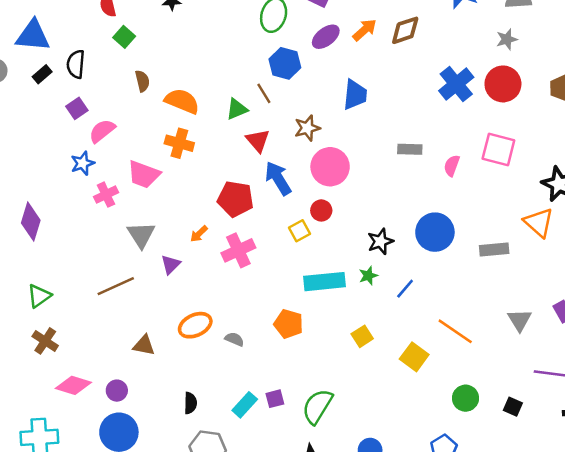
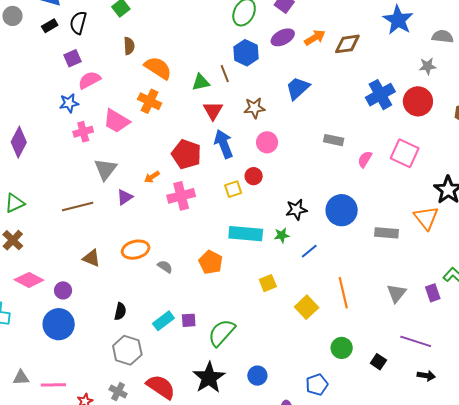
blue trapezoid: (355, 95) -> (298, 88), turned -148
pink circle: (330, 167) -> (267, 142), size x0.7
orange line: (455, 331) -> (343, 293), turned 32

